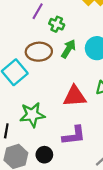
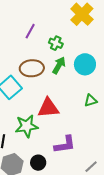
green cross: (57, 24) -> (56, 43), moved
red triangle: (75, 96) -> (48, 108), moved

